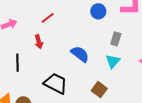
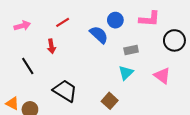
gray rectangle: (116, 39) -> (131, 50), turned 56
blue semicircle: (80, 54) -> (99, 35), moved
black line: (18, 63) -> (28, 66), turned -36

